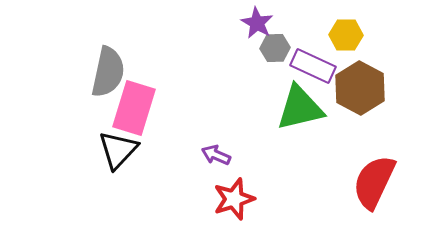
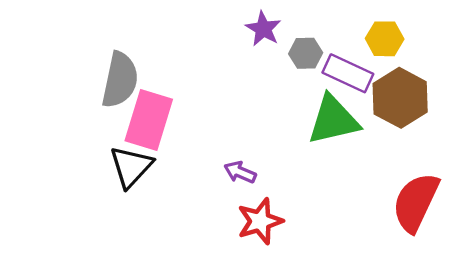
purple star: (257, 23) -> (263, 29), moved

